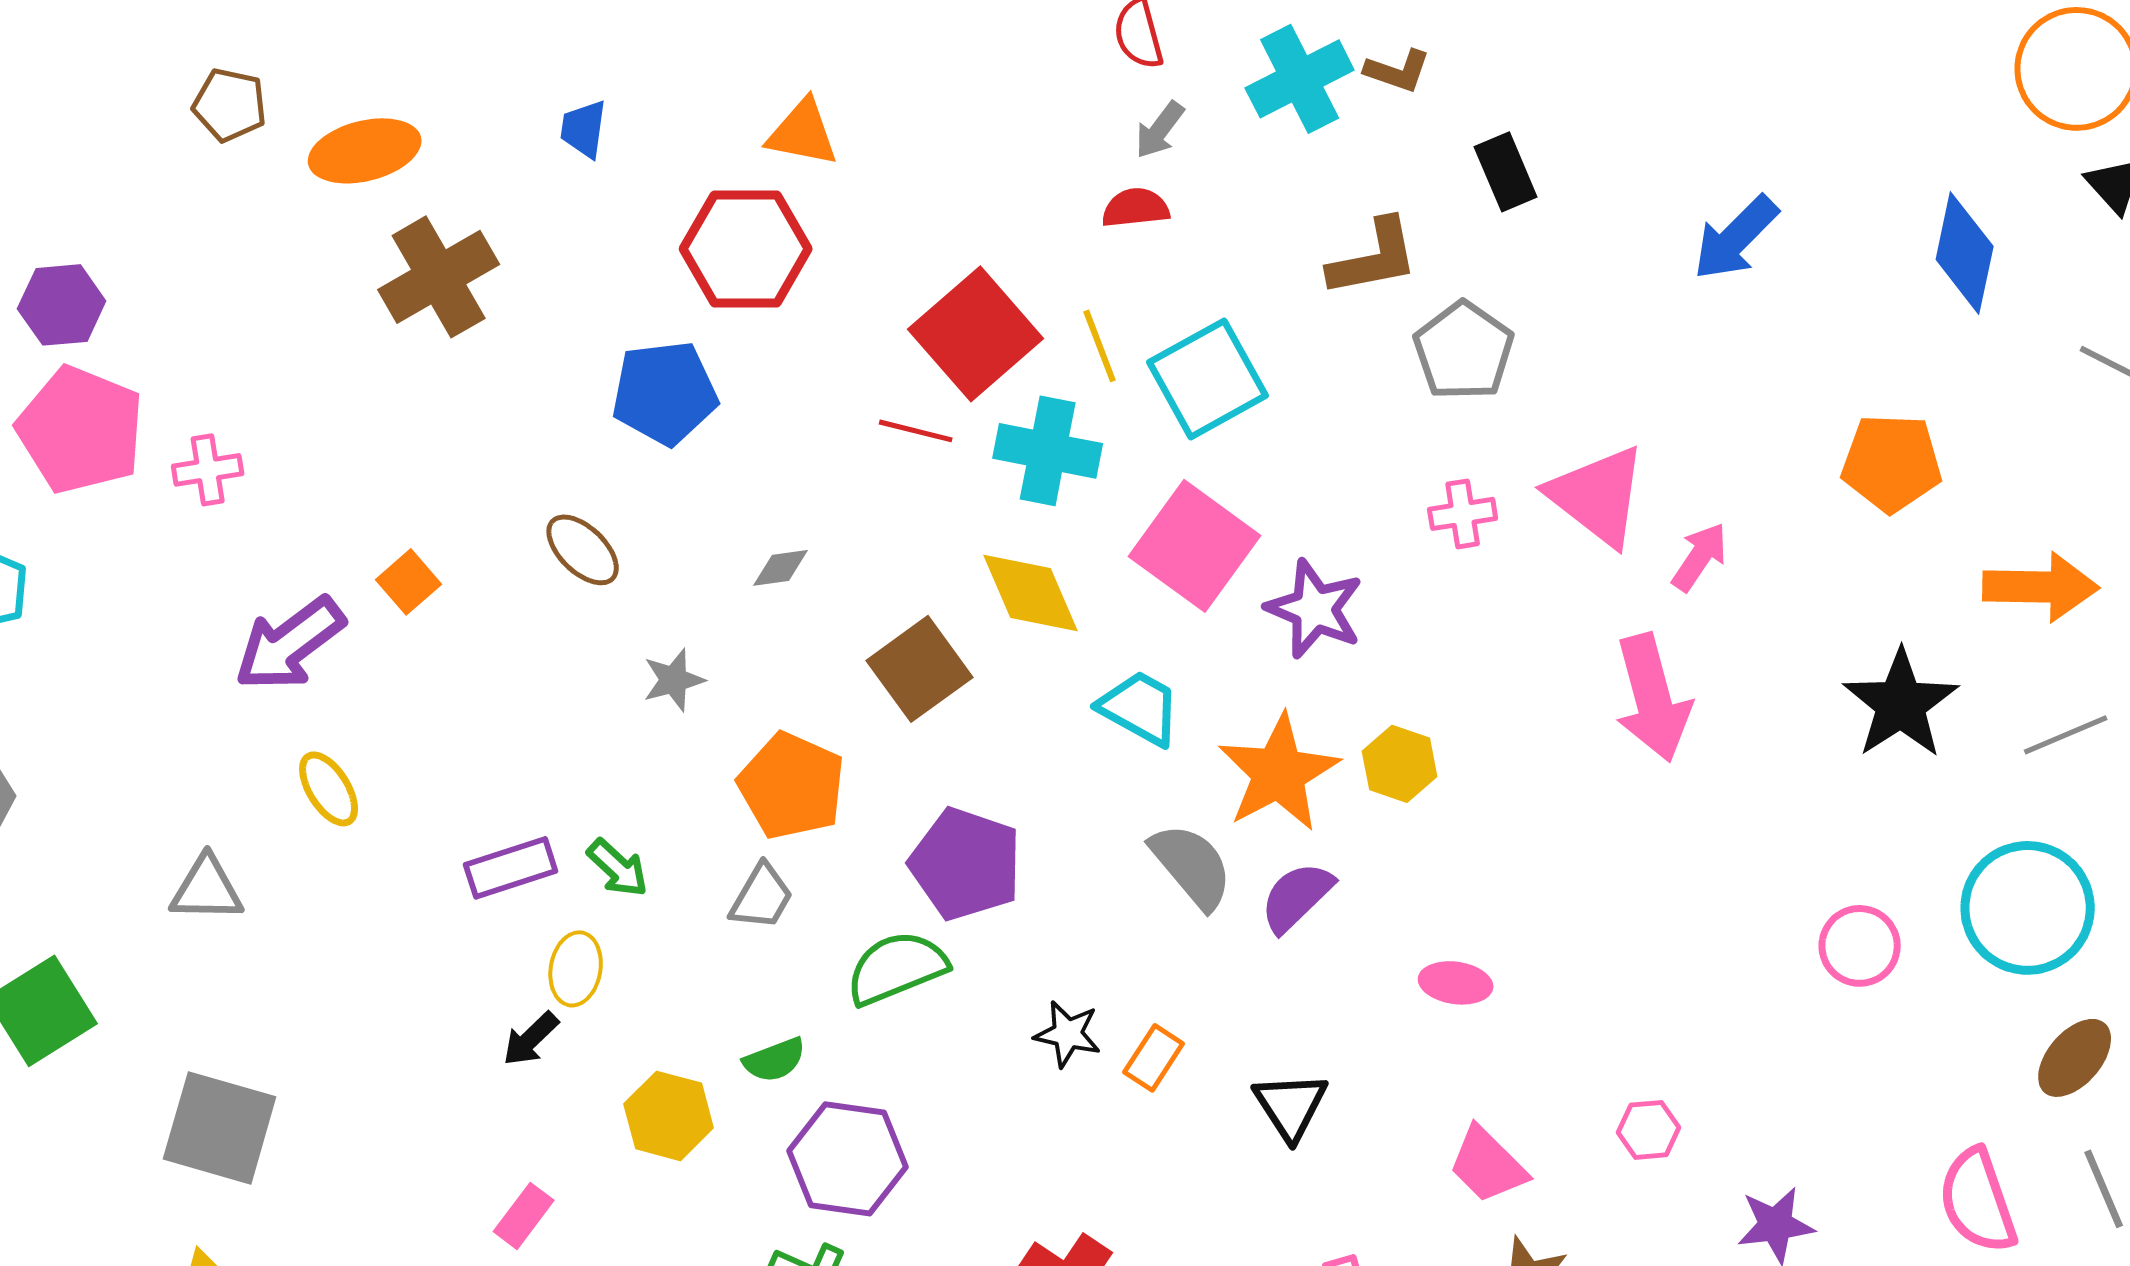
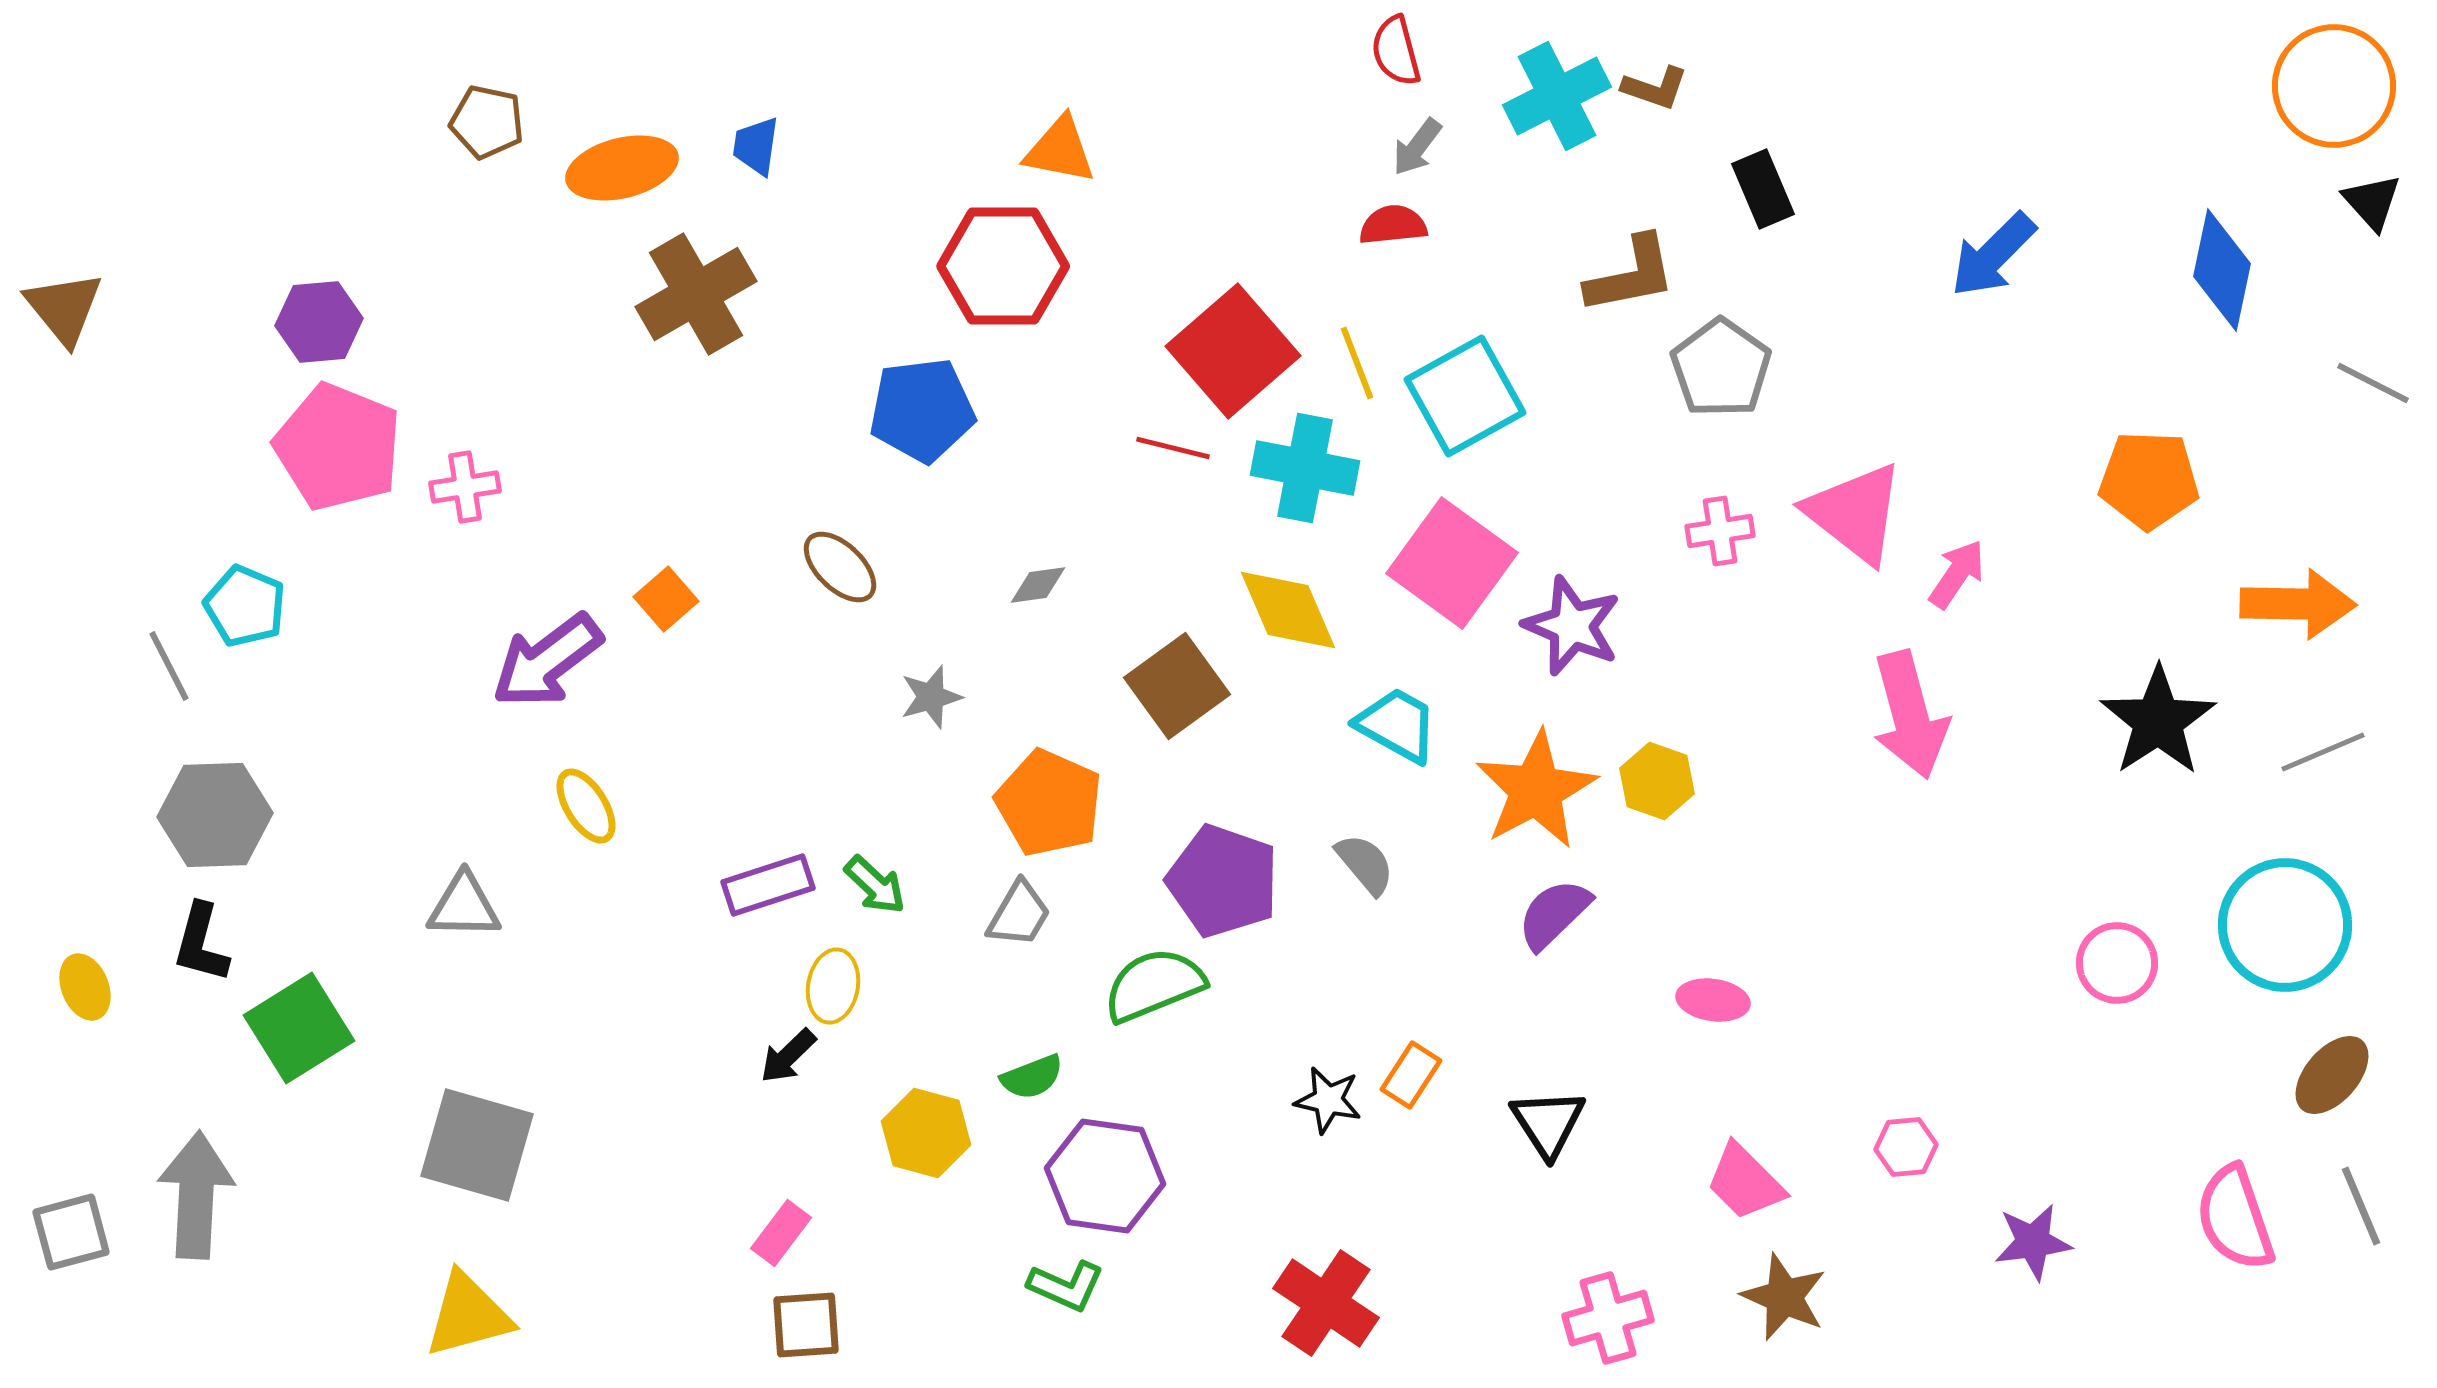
blue trapezoid: (584, 129) -> (756, 146), moved
gray semicircle: (1192, 866) -> (1365, 864), moved, size x0.7
black star: (1068, 1034) -> (1328, 1100), moved

